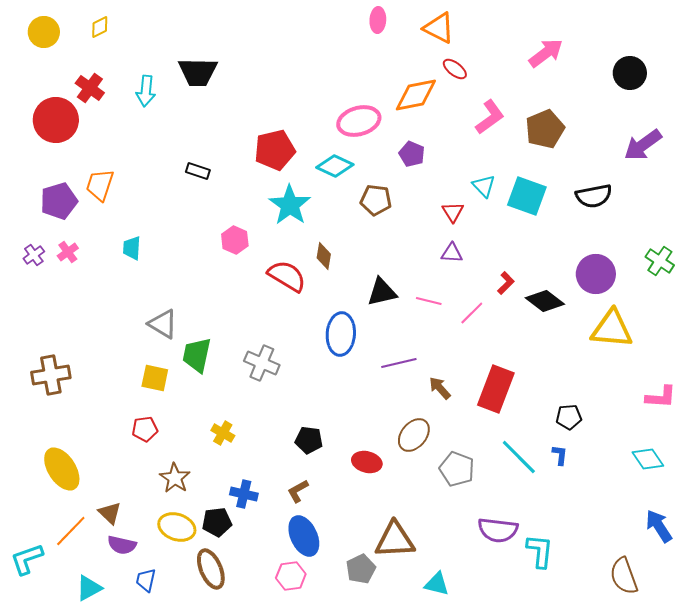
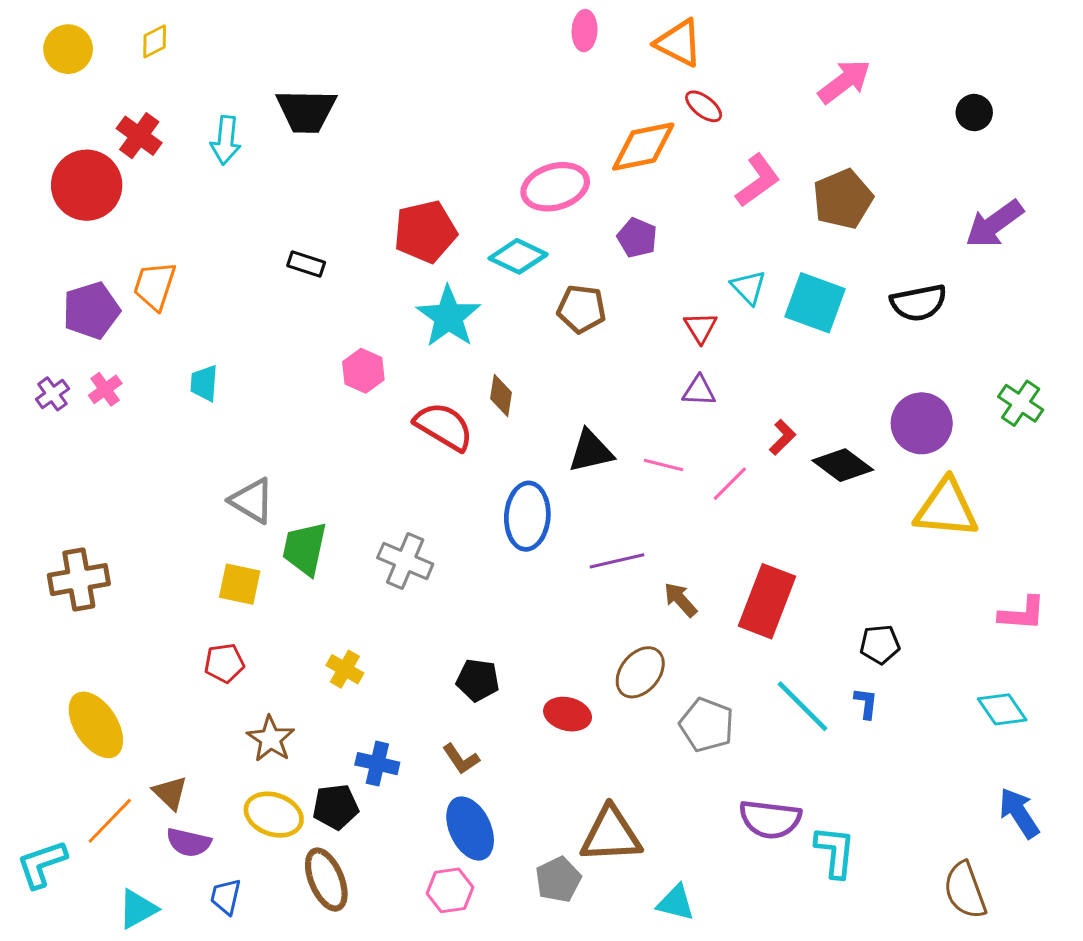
black circle: (630, 73) -> (974, 113), size x0.7
brown L-shape: (298, 491) -> (461, 759), turned -95

